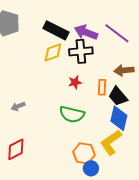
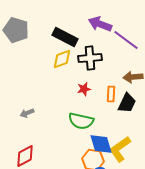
purple arrow: (86, 32) -> (100, 24), moved
black trapezoid: (118, 96) -> (127, 103), turned -115
blue diamond: (119, 118) -> (101, 144), moved, turned -30

